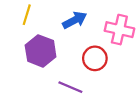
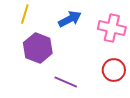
red circle: (95, 58) -> (114, 70), moved

